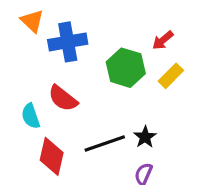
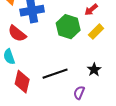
red semicircle: (63, 98) -> (17, 34), moved
black star: (145, 137) -> (94, 70), moved

